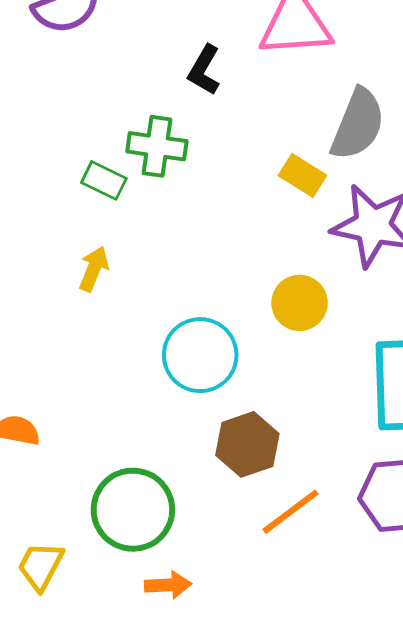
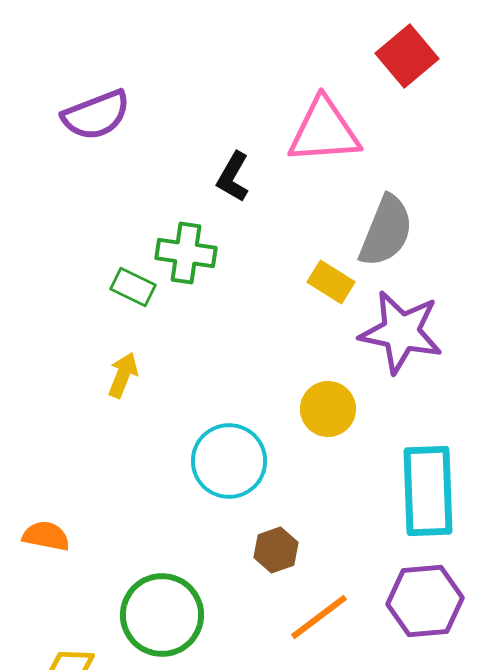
brown hexagon: (247, 444) -> (276, 550), size x0.7

